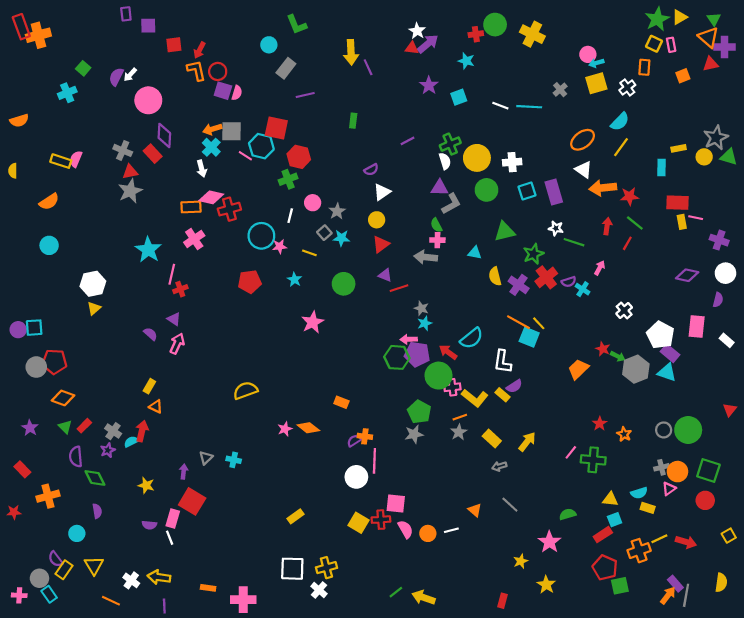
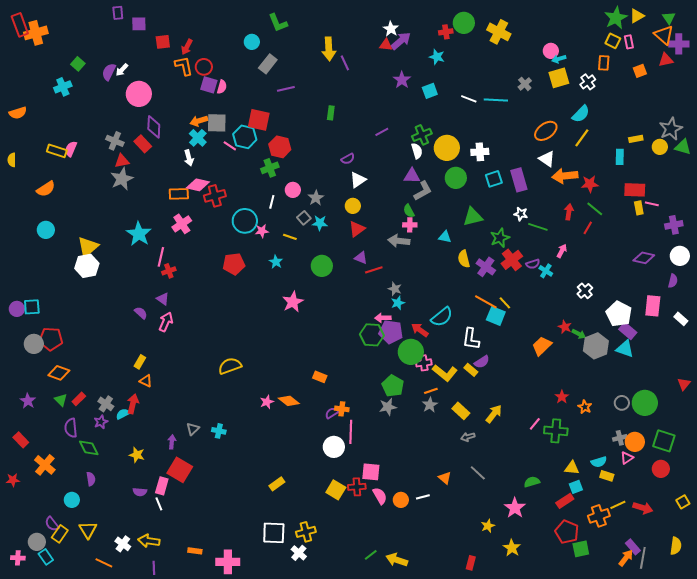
purple cross: (719, 240) -> (674, 225), turned -30
yellow triangle: (94, 308) -> (88, 247), moved, size x1.6
orange cross: (48, 496) -> (45, 465), turned -35

